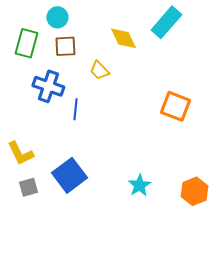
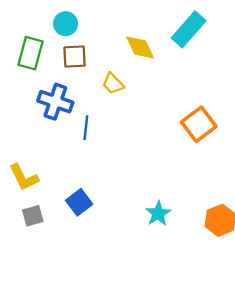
orange square: (175, 106) -> (199, 124), turned 32
blue square: (69, 175) -> (79, 202), size x0.7

